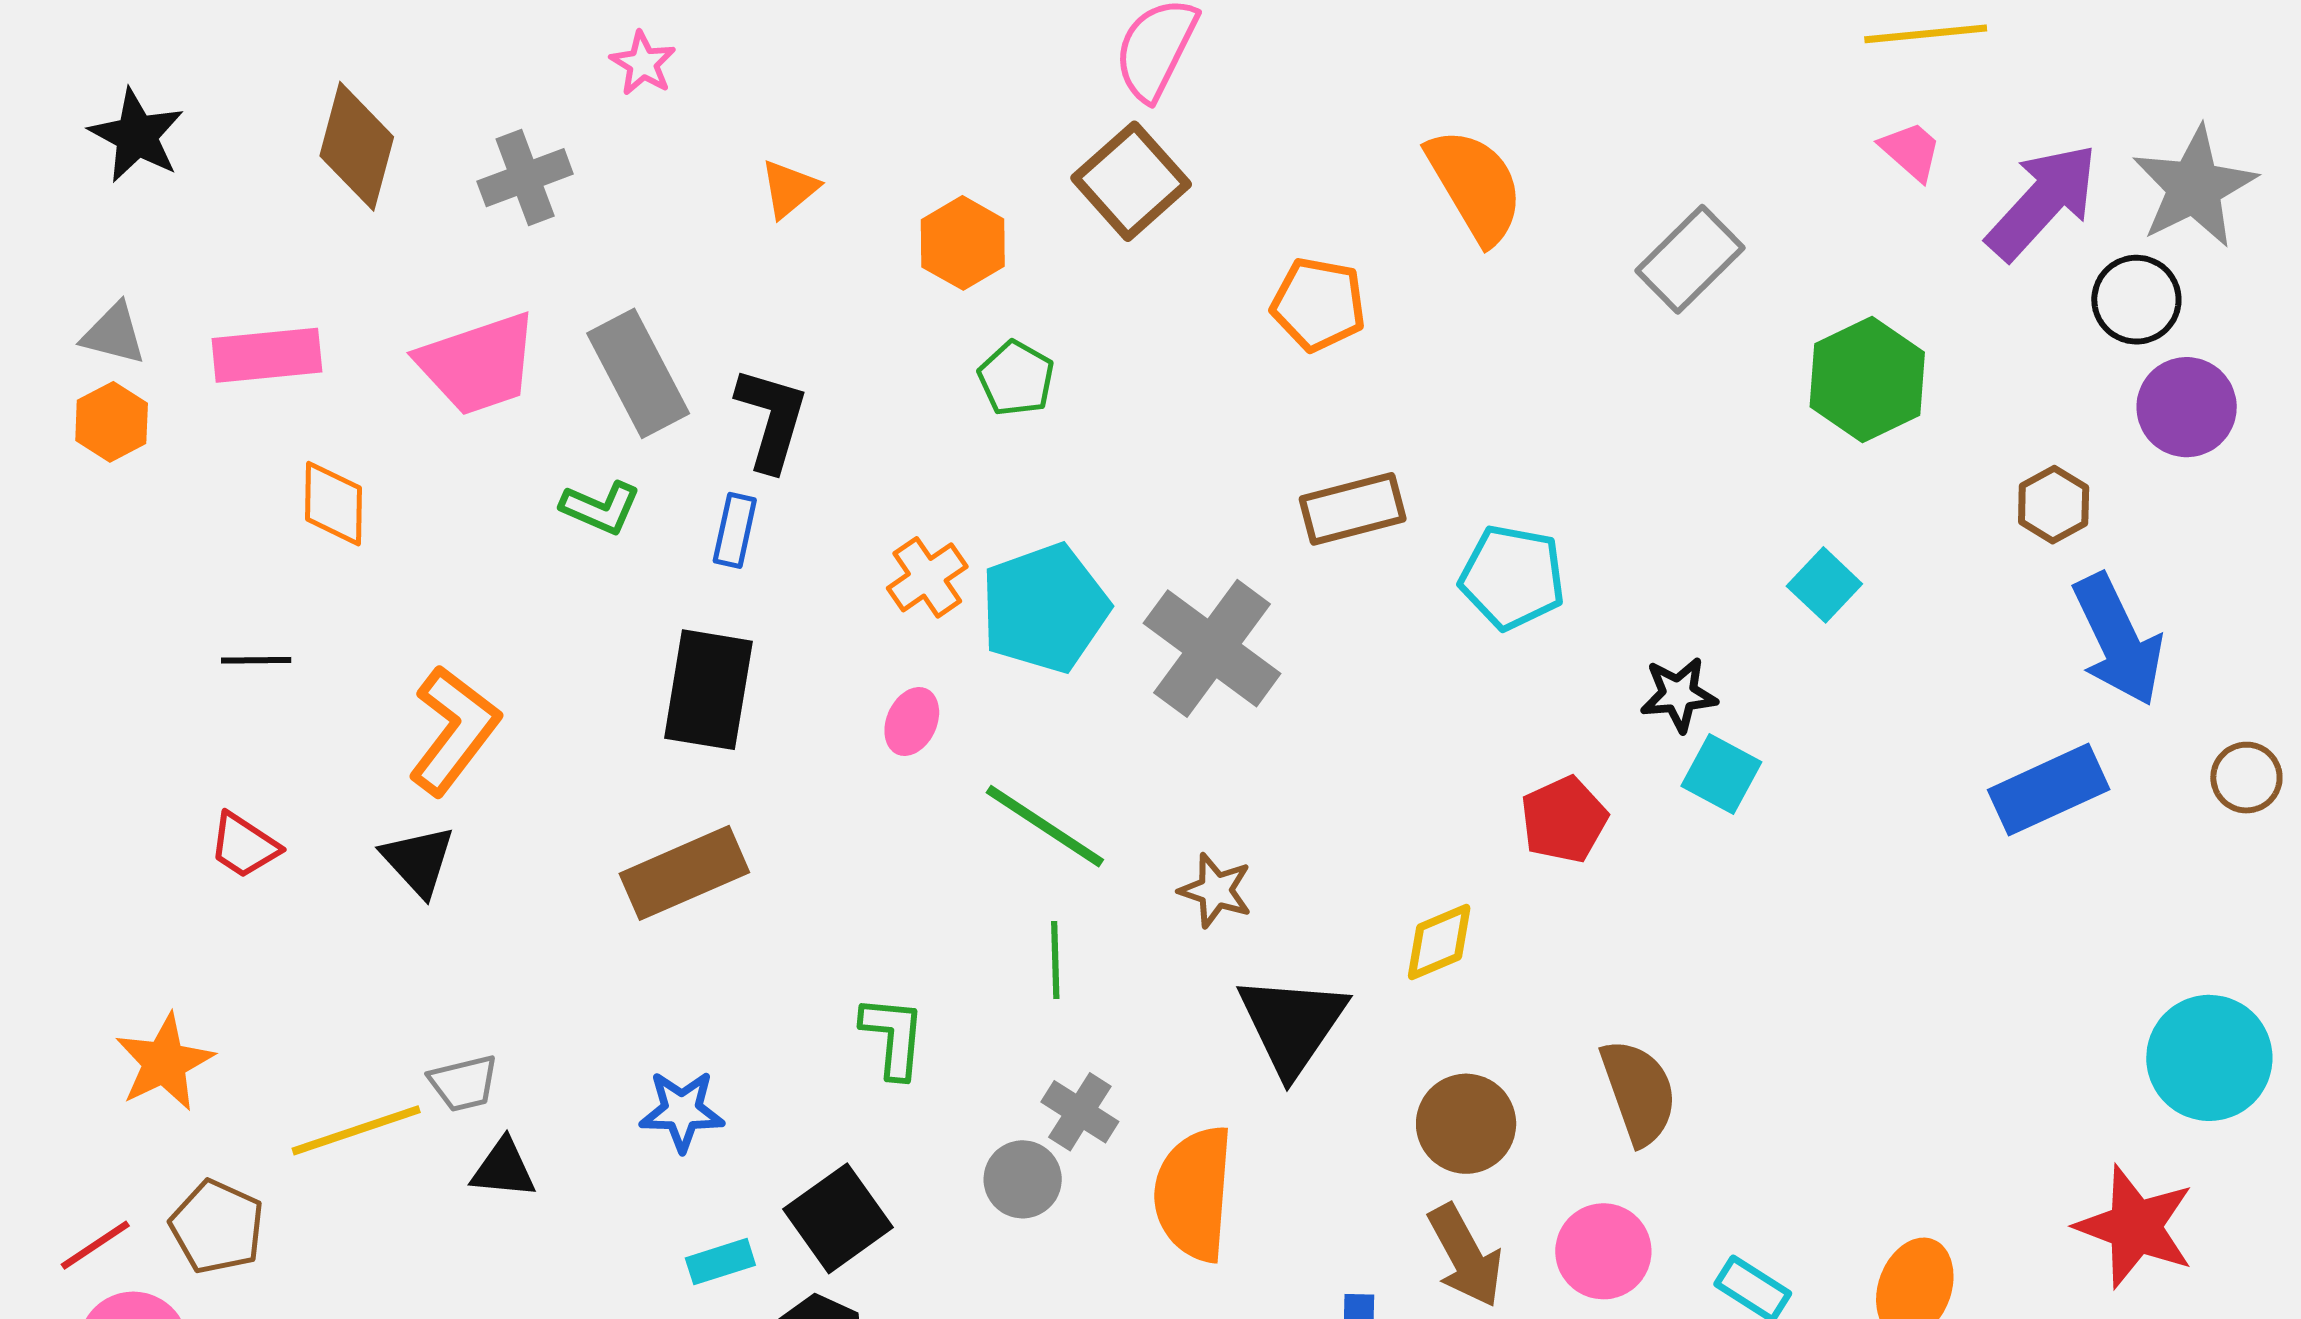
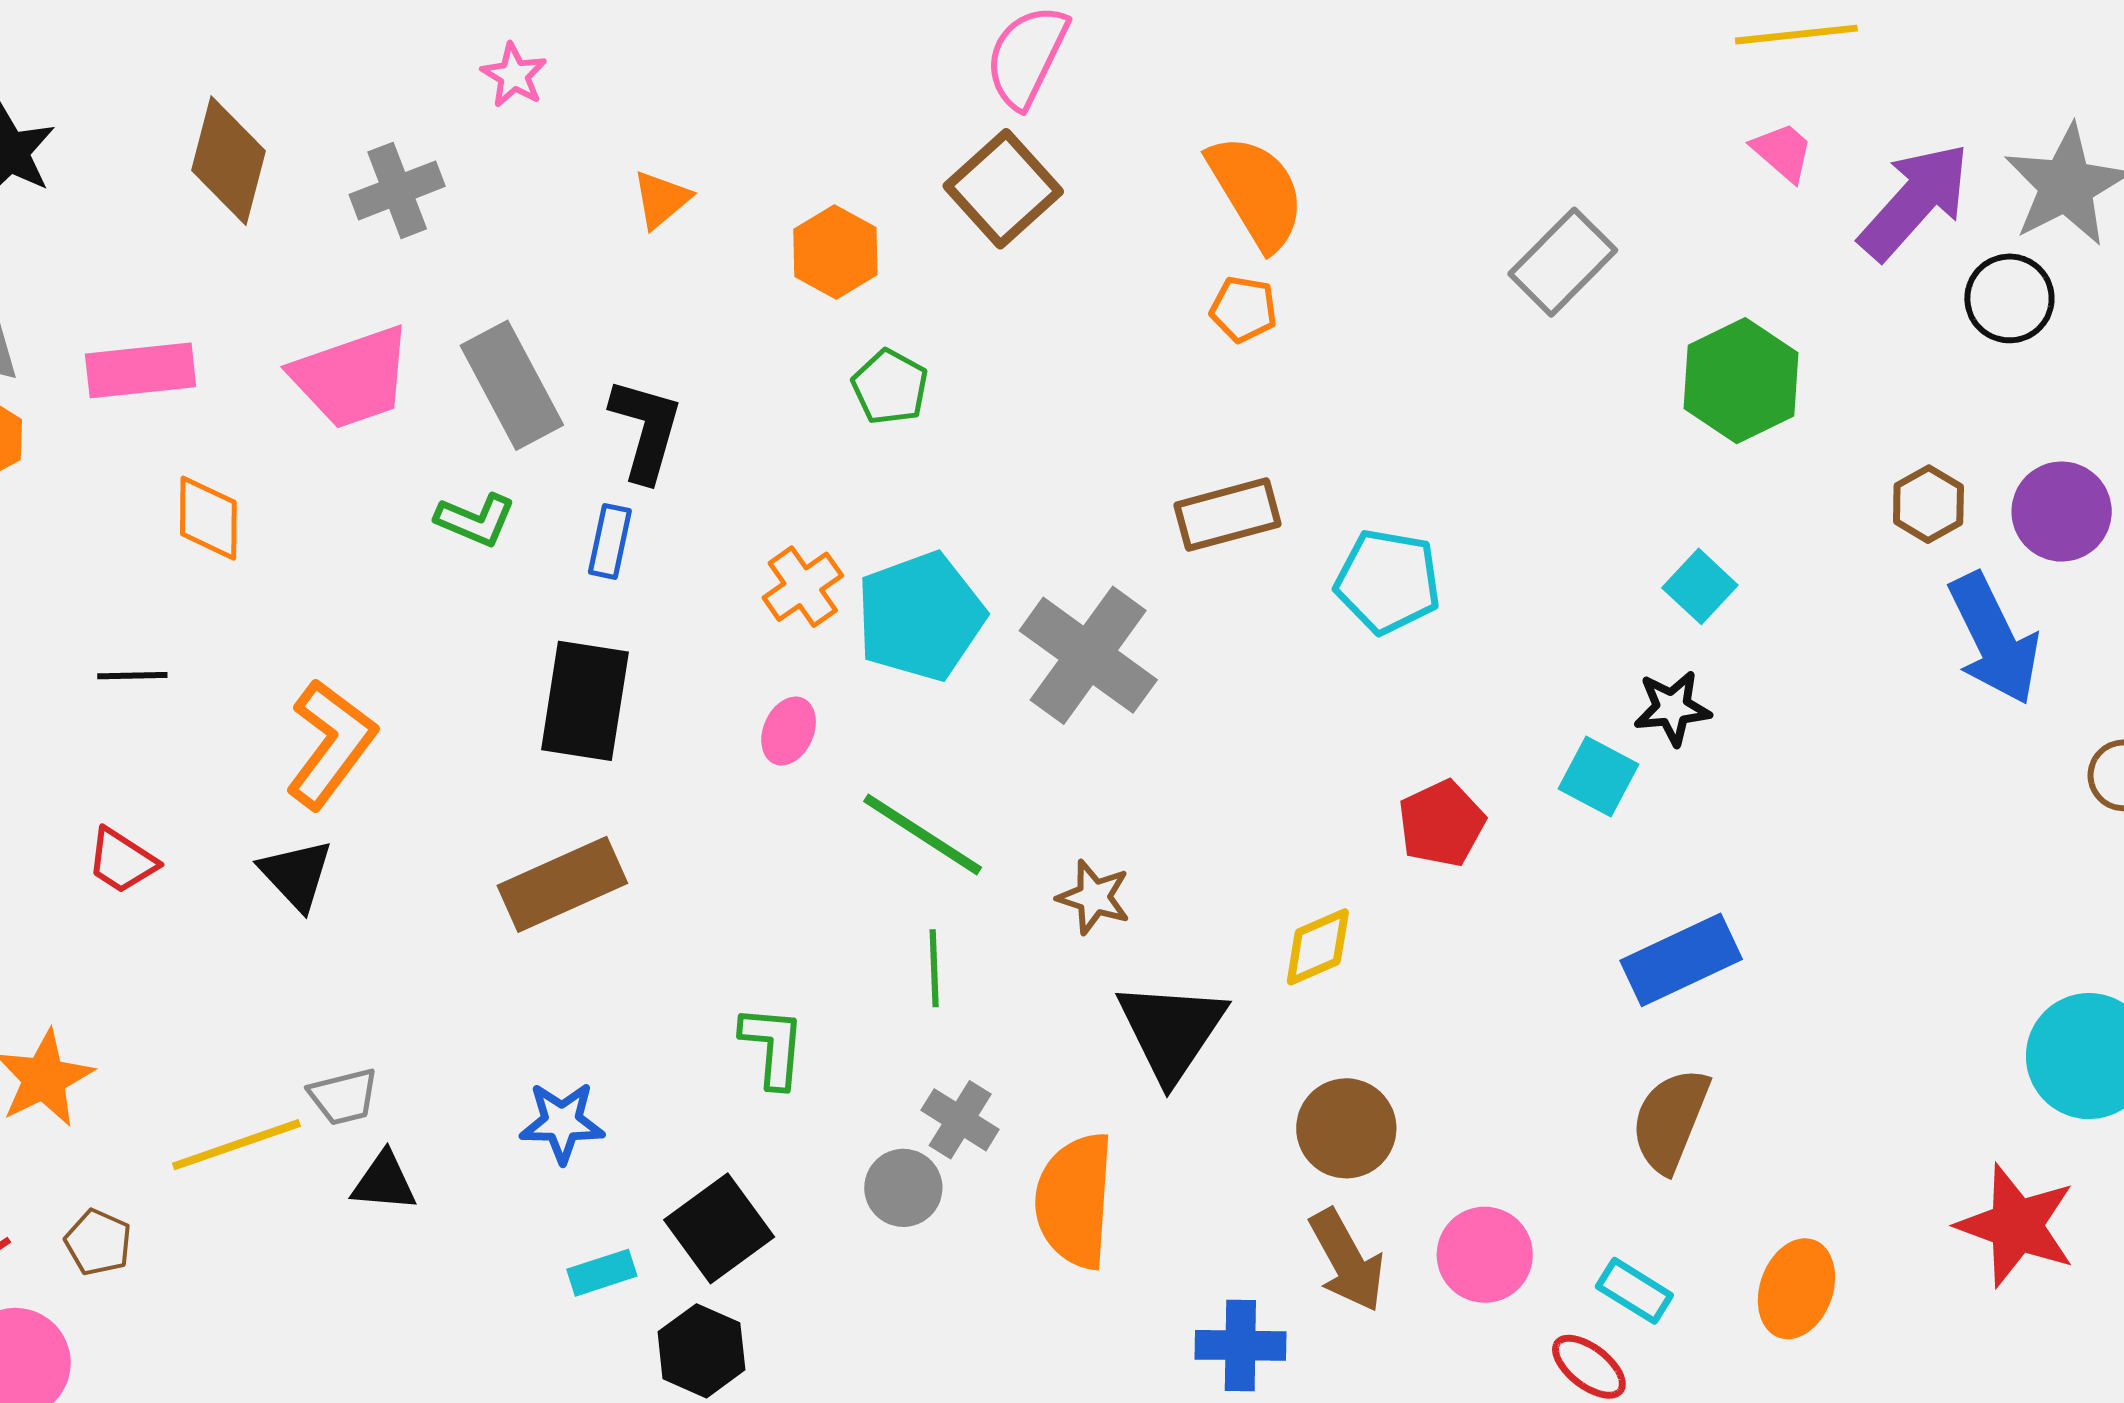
orange semicircle: (1475, 186) -> (1256, 192), moved
orange pentagon: (1318, 304) -> (1244, 309), moved, size x0.7
purple circle: (2187, 407) -> (2062, 512), moved
black star: (1679, 694) -> (1672, 708), moved
blue rectangle: (2049, 790) -> (1681, 960), moved
brown semicircle: (1639, 1092) -> (1670, 1120), moved, turned -138
brown pentagon: (217, 1227) -> (98, 1242), size x0.7

